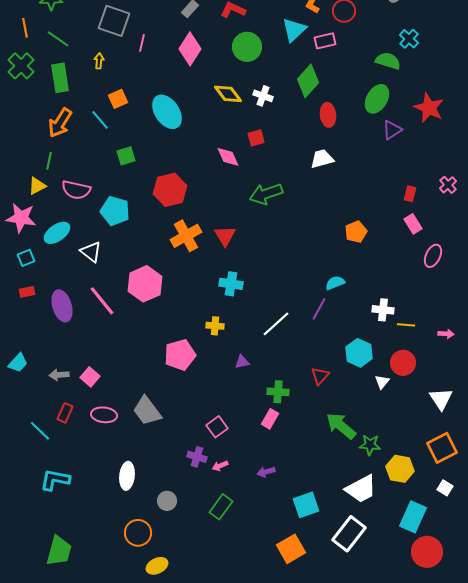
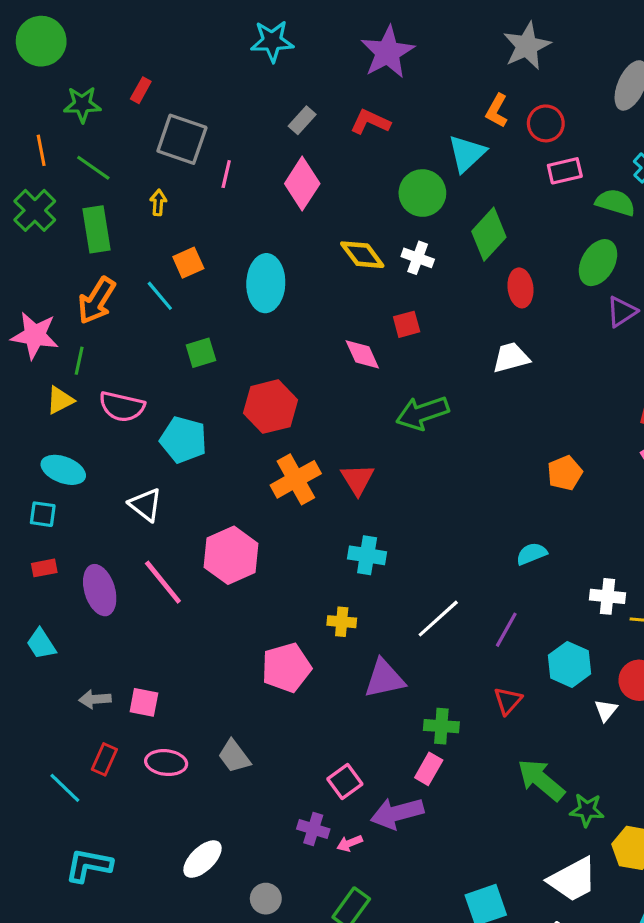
pink rectangle: (325, 41) -> (565, 171), moved
green circle: (247, 47) -> (422, 193), moved
cyan ellipse: (167, 112) -> (266, 283), turned 36
pink star: (21, 218) -> (35, 335), moved
cyan ellipse: (57, 233) -> (63, 470), moved, turned 56
cyan square: (26, 258) -> (43, 514), turned 30
purple line: (319, 309) -> (506, 630), moved
purple triangle: (242, 362) -> (384, 679), size x1.8
cyan trapezoid: (18, 363) -> (41, 644), moved, turned 105
pink square: (90, 377) -> (144, 702), turned -30
gray trapezoid: (147, 411) -> (234, 756), size x0.7
purple arrow: (266, 472) -> (397, 813), moved, size x1.8
white ellipse: (127, 476) -> (202, 859), turned 40

